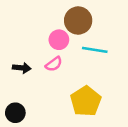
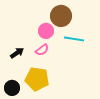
black arrow: (22, 68) -> (17, 53), turned -40
yellow pentagon: (86, 101) -> (37, 79), moved, turned -30

